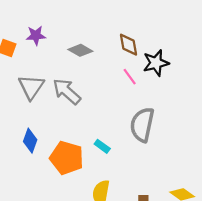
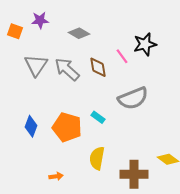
brown diamond: (128, 45) -> (98, 67), moved
gray semicircle: (142, 125) -> (133, 98), turned -124
blue diamond: (30, 141) -> (31, 126), moved

